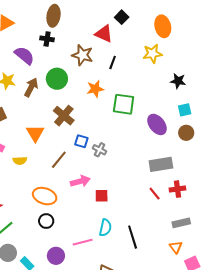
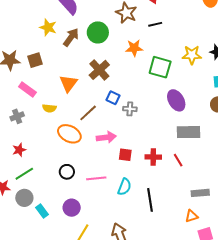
yellow star: (152, 54) -> (192, 55), moved
black line: (113, 62) -> (155, 24), turned 48
purple ellipse: (157, 124) -> (176, 100), moved
gray cross: (100, 150) -> (130, 109), turned -32
red cross: (177, 189) -> (153, 157), moved
orange ellipse: (45, 196) -> (69, 134), moved
pink line: (83, 242) -> (96, 178), moved
orange triangle: (176, 247) -> (191, 216), turned 40

